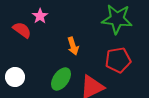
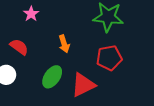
red semicircle: (22, 30) -> (19, 47), moved

